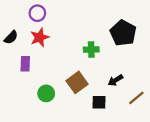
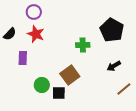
red star: (40, 37) -> (36, 34), turned -30
black arrow: (115, 80) -> (114, 66), moved
black square: (99, 102) -> (59, 93), moved

